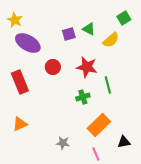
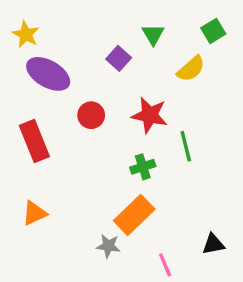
green triangle: (89, 29) -> (153, 34), moved, turned 32
purple square: (69, 34) -> (119, 58), turned -32
orange rectangle: (99, 125) -> (134, 215), moved

